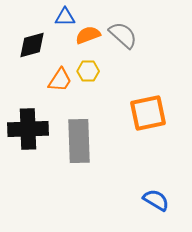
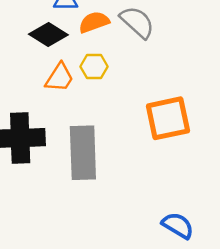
black diamond: (32, 45) -> (48, 34), moved, turned 48

